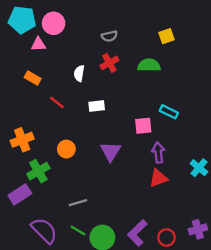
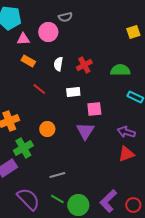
pink circle: (54, 23) -> (48, 32), moved
gray semicircle: (109, 36) -> (65, 17), moved
red cross: (109, 63) -> (84, 65), moved
green semicircle: (149, 65) -> (120, 70), moved
orange rectangle: (33, 78) -> (28, 61), moved
pink square: (143, 126) -> (94, 109), moved
purple arrow: (158, 153) -> (126, 132), turned -66

